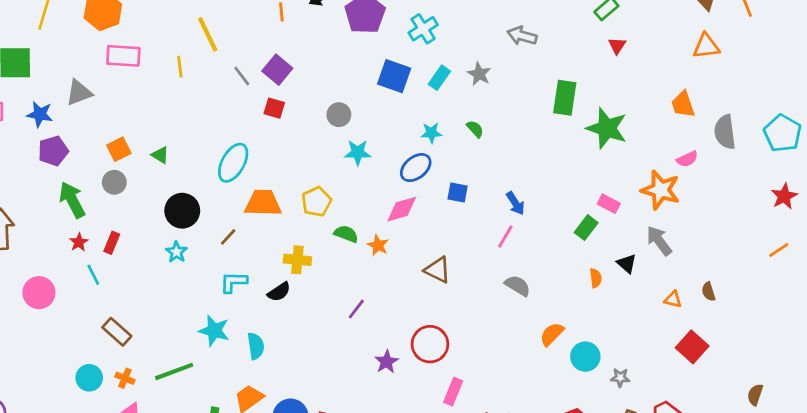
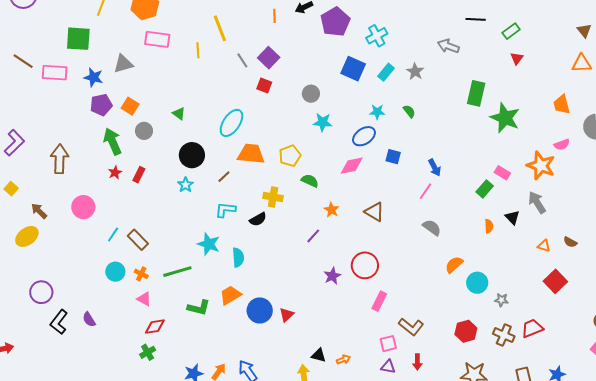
orange square: (119, 149) -> (130, 106), moved, turned -36
orange star: (378, 245) -> (331, 210), moved
cyan line: (93, 275) -> (113, 235), moved, turned 56
brown semicircle: (708, 292) -> (570, 242), turned -48

